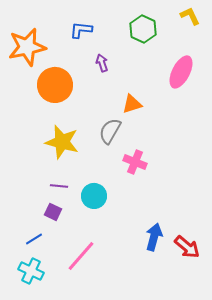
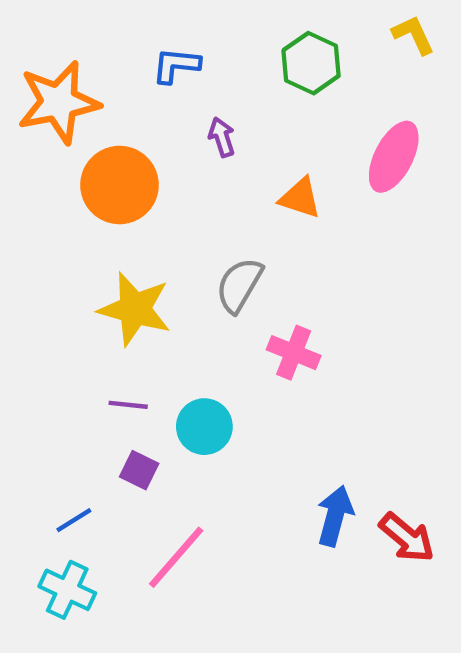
orange triangle: (132, 104) -> (300, 198), moved, turned 35
purple square: (53, 212) -> (139, 470), moved

